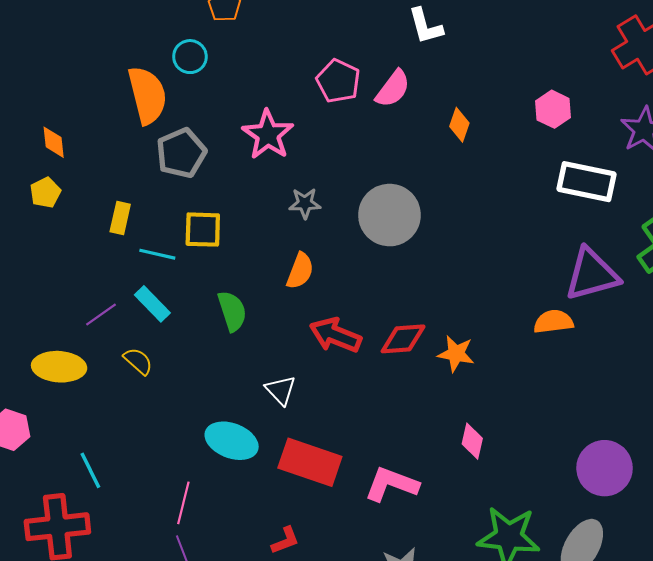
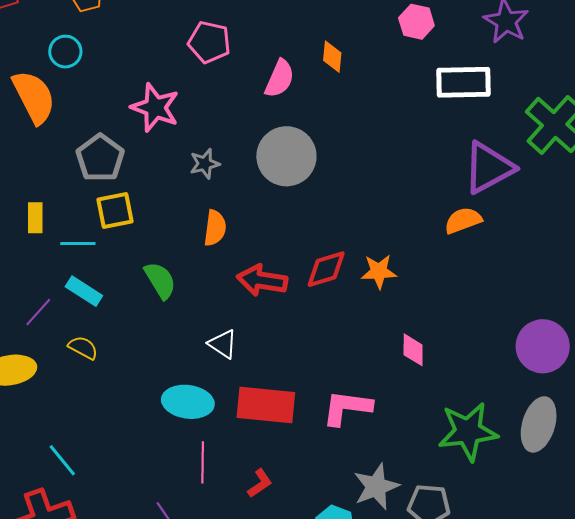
pink semicircle: (393, 89) -> (280, 79), moved
gray pentagon: (181, 153) -> (100, 158), moved
pink line: (183, 503) -> (203, 462), moved

